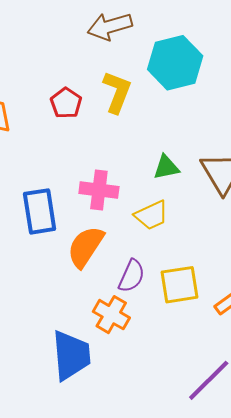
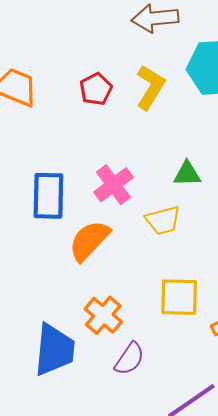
pink cross: (99, 190) -> (114, 185), turned 36
purple semicircle: (132, 276) -> (130, 359), moved

